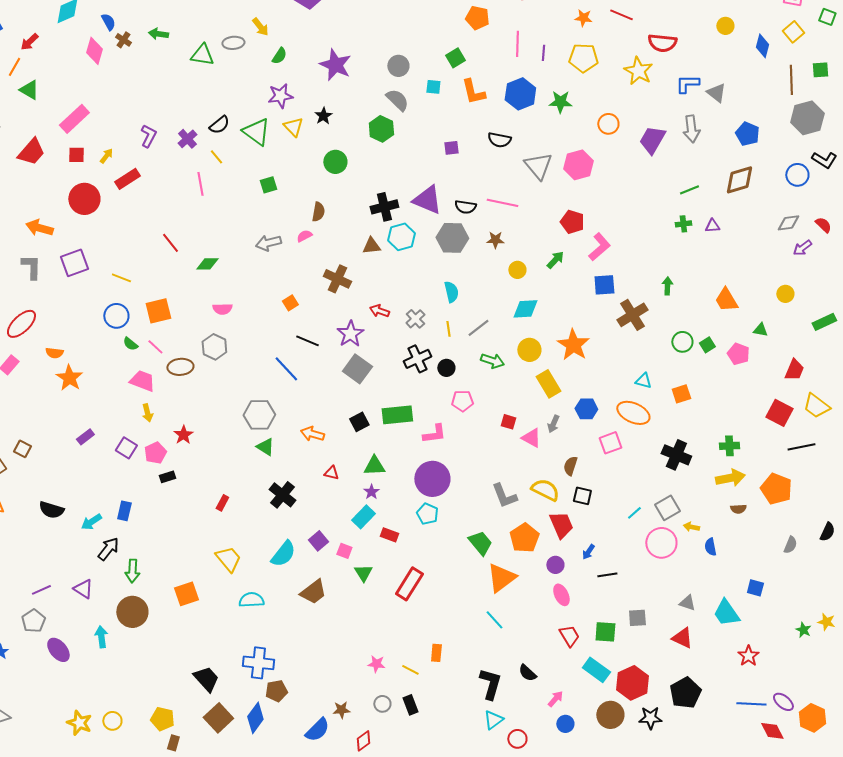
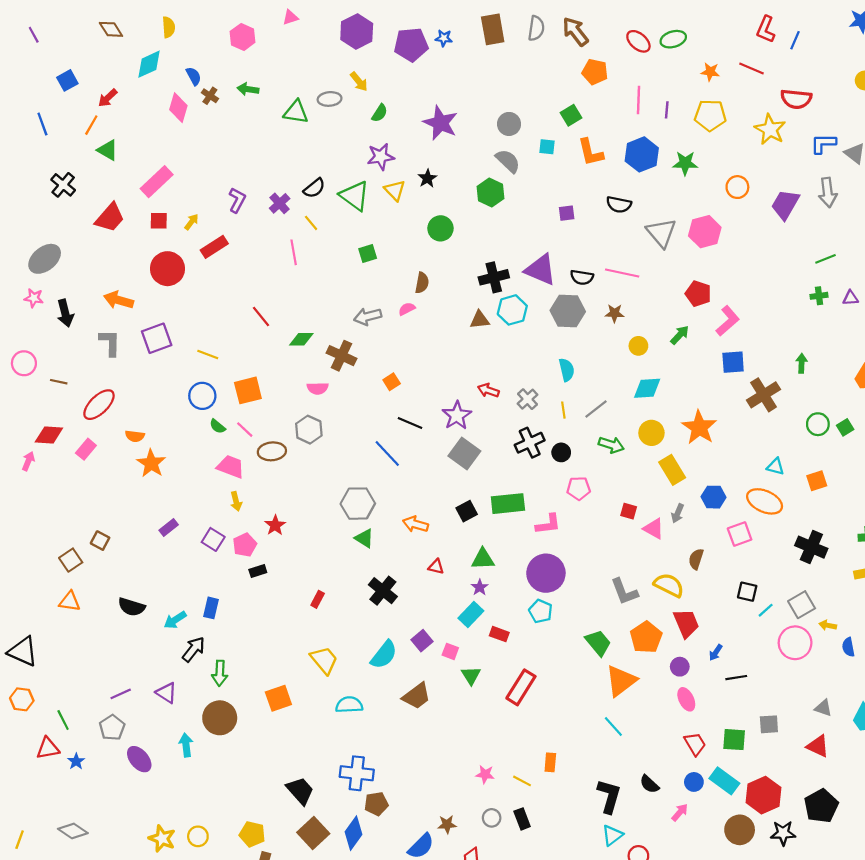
brown cross: (337, 279) -> (342, 356), moved
black square: (582, 496) -> (747, 592), moved
blue circle: (565, 724) -> (694, 782), moved

